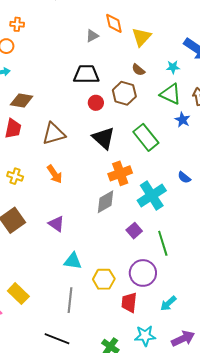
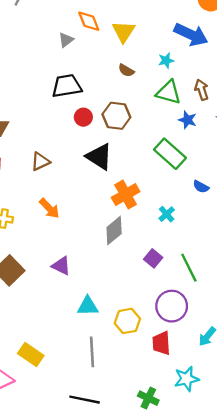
brown hexagon: (124, 93) -> (116, 116), moved
brown triangle: (54, 134) -> (40, 161), size x0.7
green rectangle: (146, 137) -> (170, 154), moved
cyan cross: (152, 195) -> (167, 214), size x0.5

